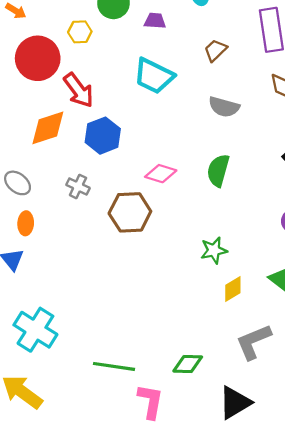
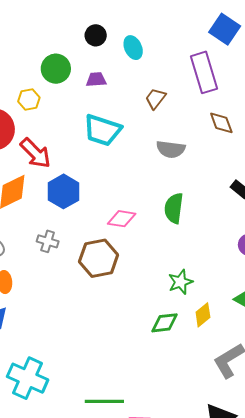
green diamond: (188, 364) -> (165, 323), moved

